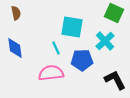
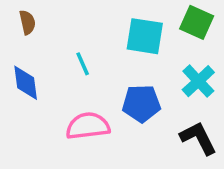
cyan square: (72, 27) -> (145, 36), moved
cyan cross: (105, 41) -> (198, 81), moved
cyan line: (56, 48) -> (83, 64), moved

